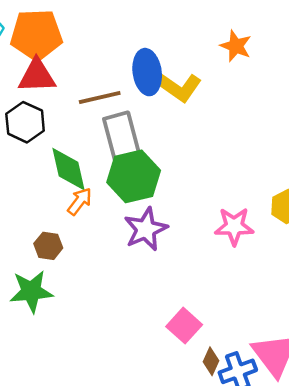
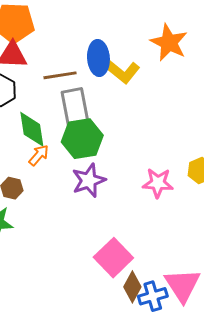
orange star: (236, 46) -> (169, 43), size x1.5
pink square: (184, 326) -> (113, 258), size x1.4
brown diamond: (211, 361) -> (132, 287), size x1.4

